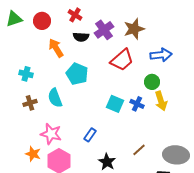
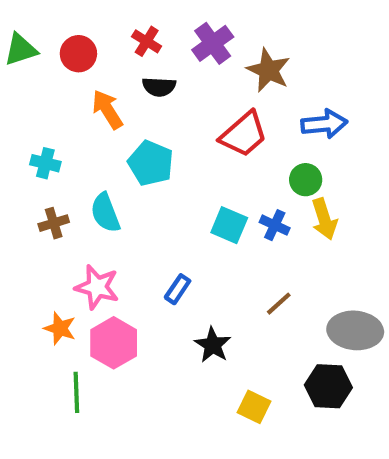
brown star: (134, 29) -> (268, 70), turned -30
purple cross: (104, 30) -> (213, 43), moved
brown line: (139, 150) -> (279, 304), moved

